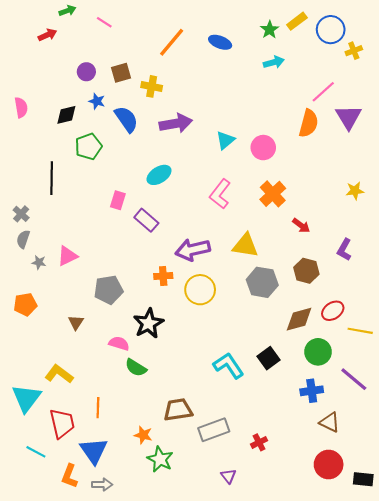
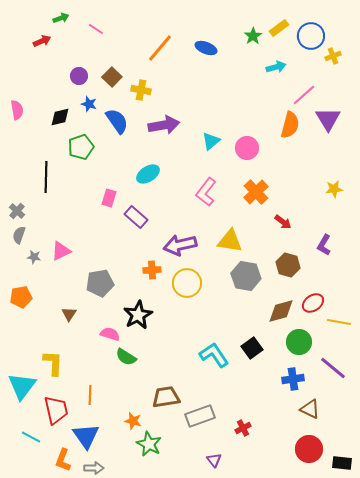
cyan arrow: (274, 62) -> (276, 67), moved
brown square: (121, 73) -> (112, 77), turned -30
yellow L-shape: (59, 374) -> (53, 363), turned 56

